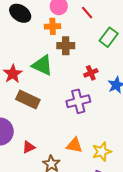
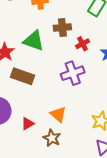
brown cross: (66, 46) -> (62, 28), moved
orange triangle: (74, 145) -> (58, 114), moved, turned 36

